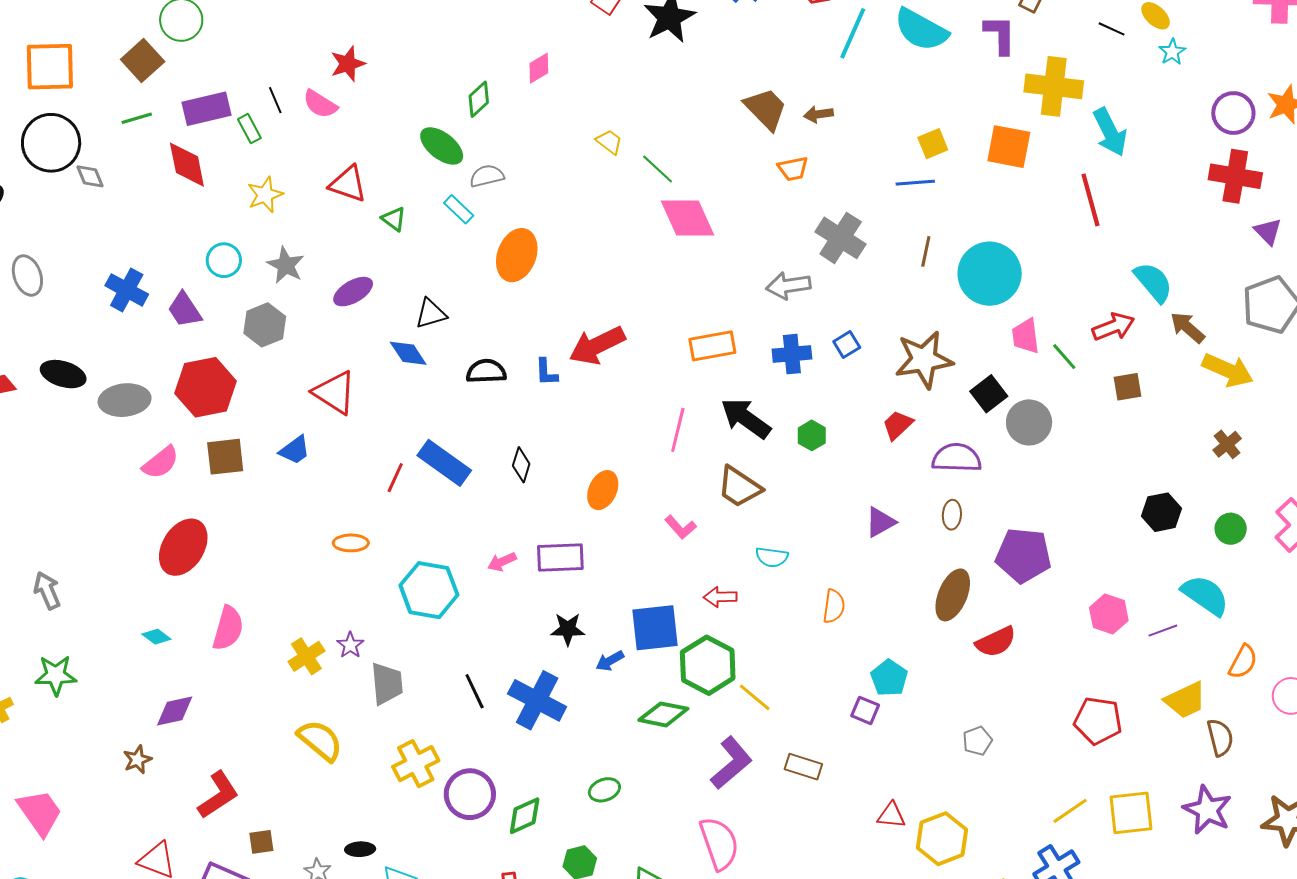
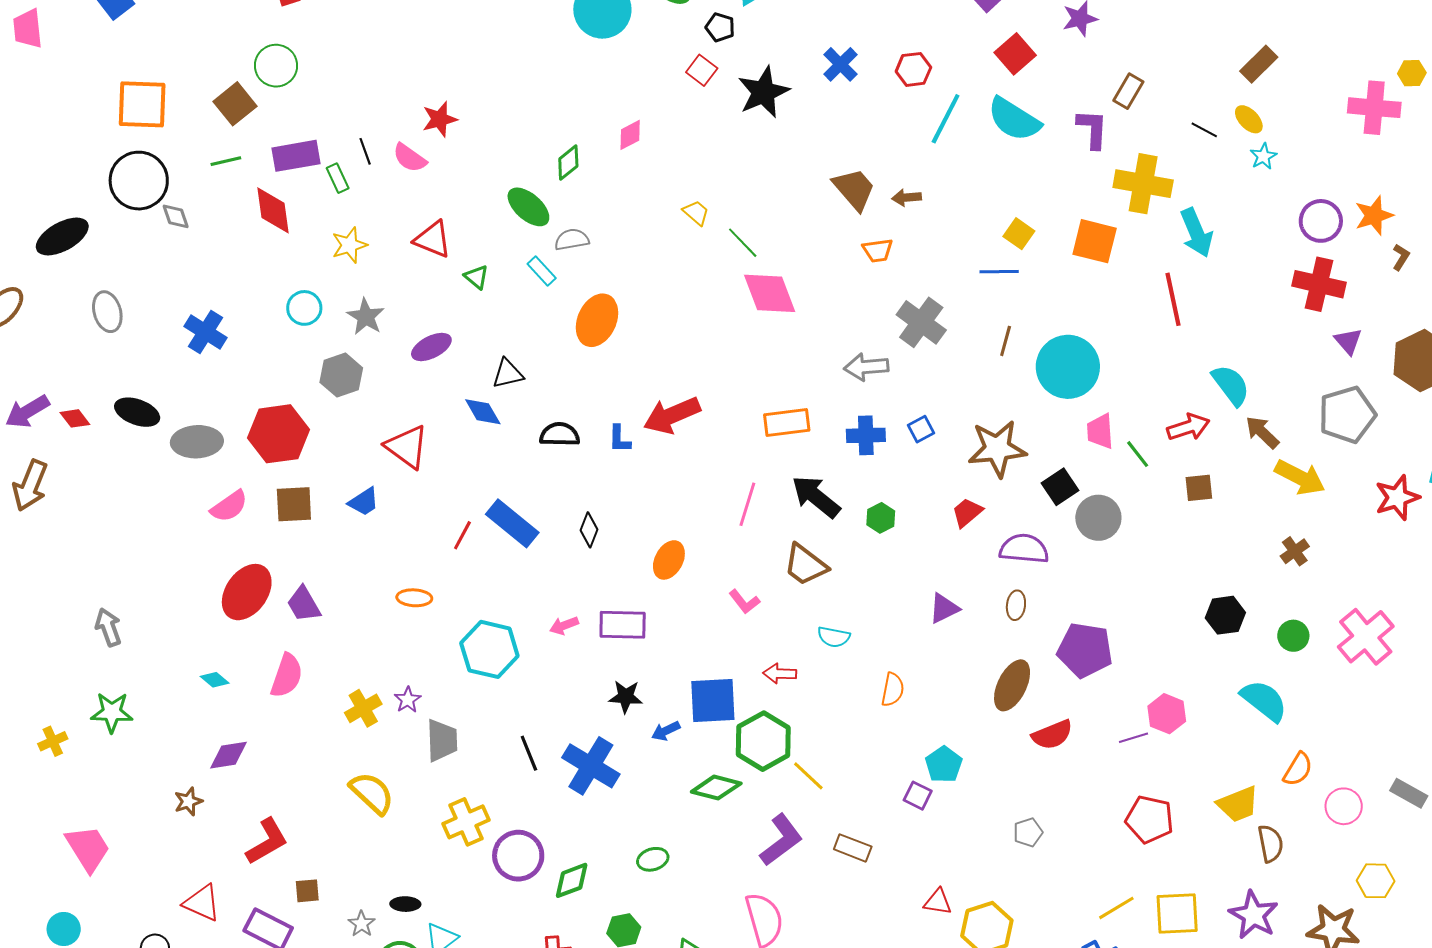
yellow square: (933, 144) -> (1019, 234), turned -36
purple trapezoid: (185, 310) -> (304, 604), moved
purple line: (1163, 631) -> (1133, 738), moved

